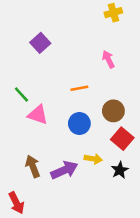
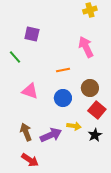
purple square: (40, 43) -> (32, 34), turned -35
pink arrow: (108, 59) -> (86, 47), size x1.5
green line: (21, 95) -> (15, 57), moved
red arrow: (16, 203) -> (30, 160), moved, turned -30

